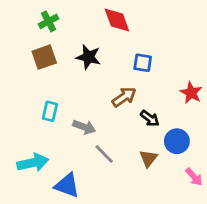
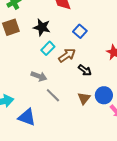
blue square: (143, 63) -> (80, 31), turned 32
cyan rectangle: (50, 111) -> (48, 48), moved, turned 32
blue circle: (177, 141) -> (104, 95), moved

